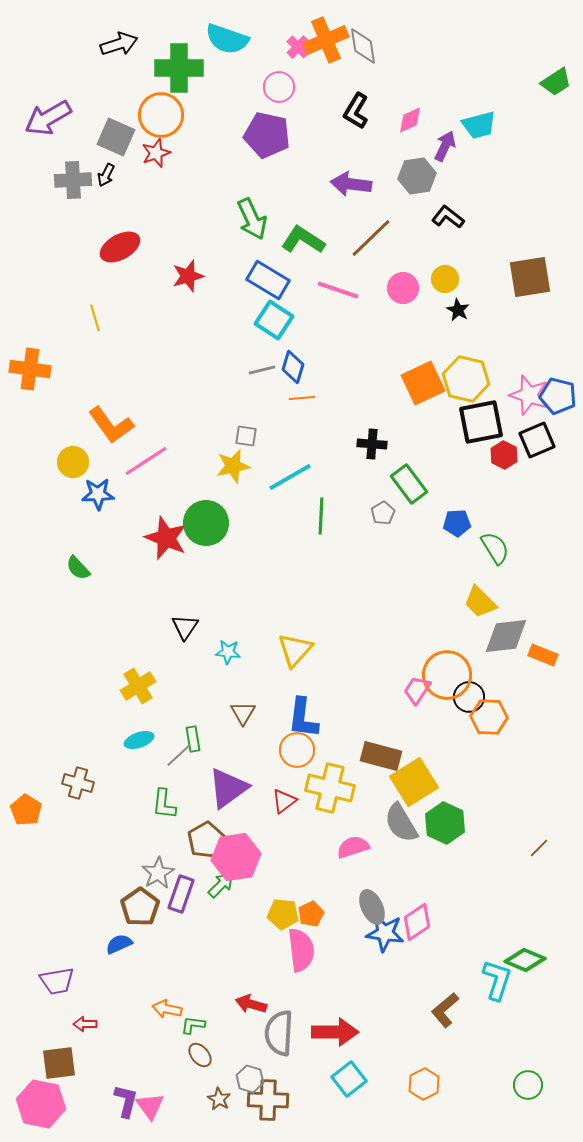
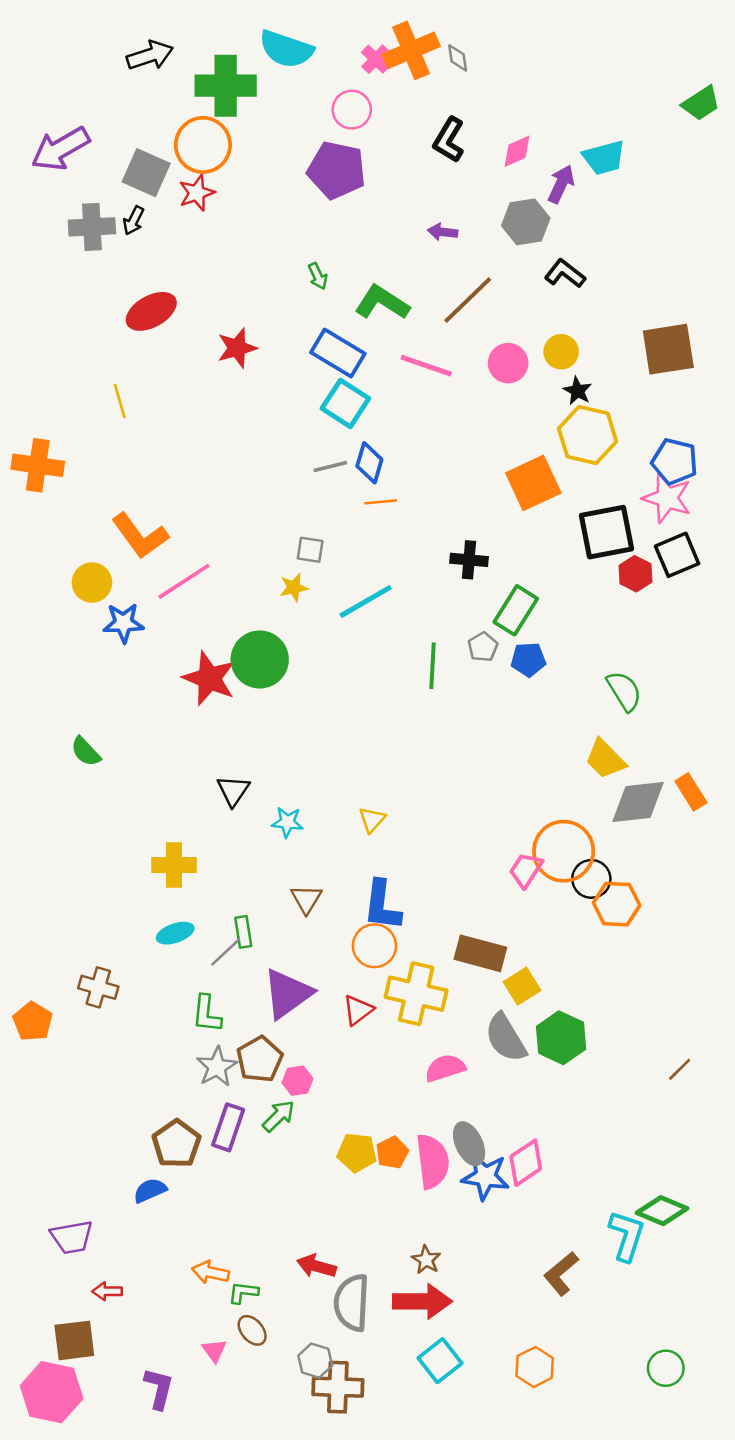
gray diamond: (363, 46) -> (458, 58), size x0.6
purple arrow: (351, 184) -> (443, 232), size x0.6
green arrow: (252, 219) -> (318, 276), size x0.5
yellow hexagon: (466, 379) -> (588, 435), moved
blue pentagon: (558, 396) -> (675, 461), moved
yellow star: (233, 466) -> (294, 588), size x0.7
green rectangle: (409, 484) -> (516, 610), turned 69
green line: (321, 516) -> (432, 666), moved
blue pentagon: (457, 523) -> (528, 659), moved
green semicircle: (78, 568) -> (86, 752), moved
yellow triangle: (295, 650) -> (372, 820), size x0.6
orange rectangle: (543, 655) -> (691, 792), moved, turned 36
yellow cross: (138, 686) -> (174, 865), turned 32
yellow square: (414, 782) -> (522, 986), size x0.6
pink hexagon: (236, 857) -> (298, 1081), size x0.5
gray star: (158, 873) -> (217, 1067), moved
pink semicircle: (301, 950) -> (432, 1161), moved
brown star: (219, 1099) -> (426, 1260), moved
pink triangle: (150, 1106) -> (214, 1351), moved, size x0.7

